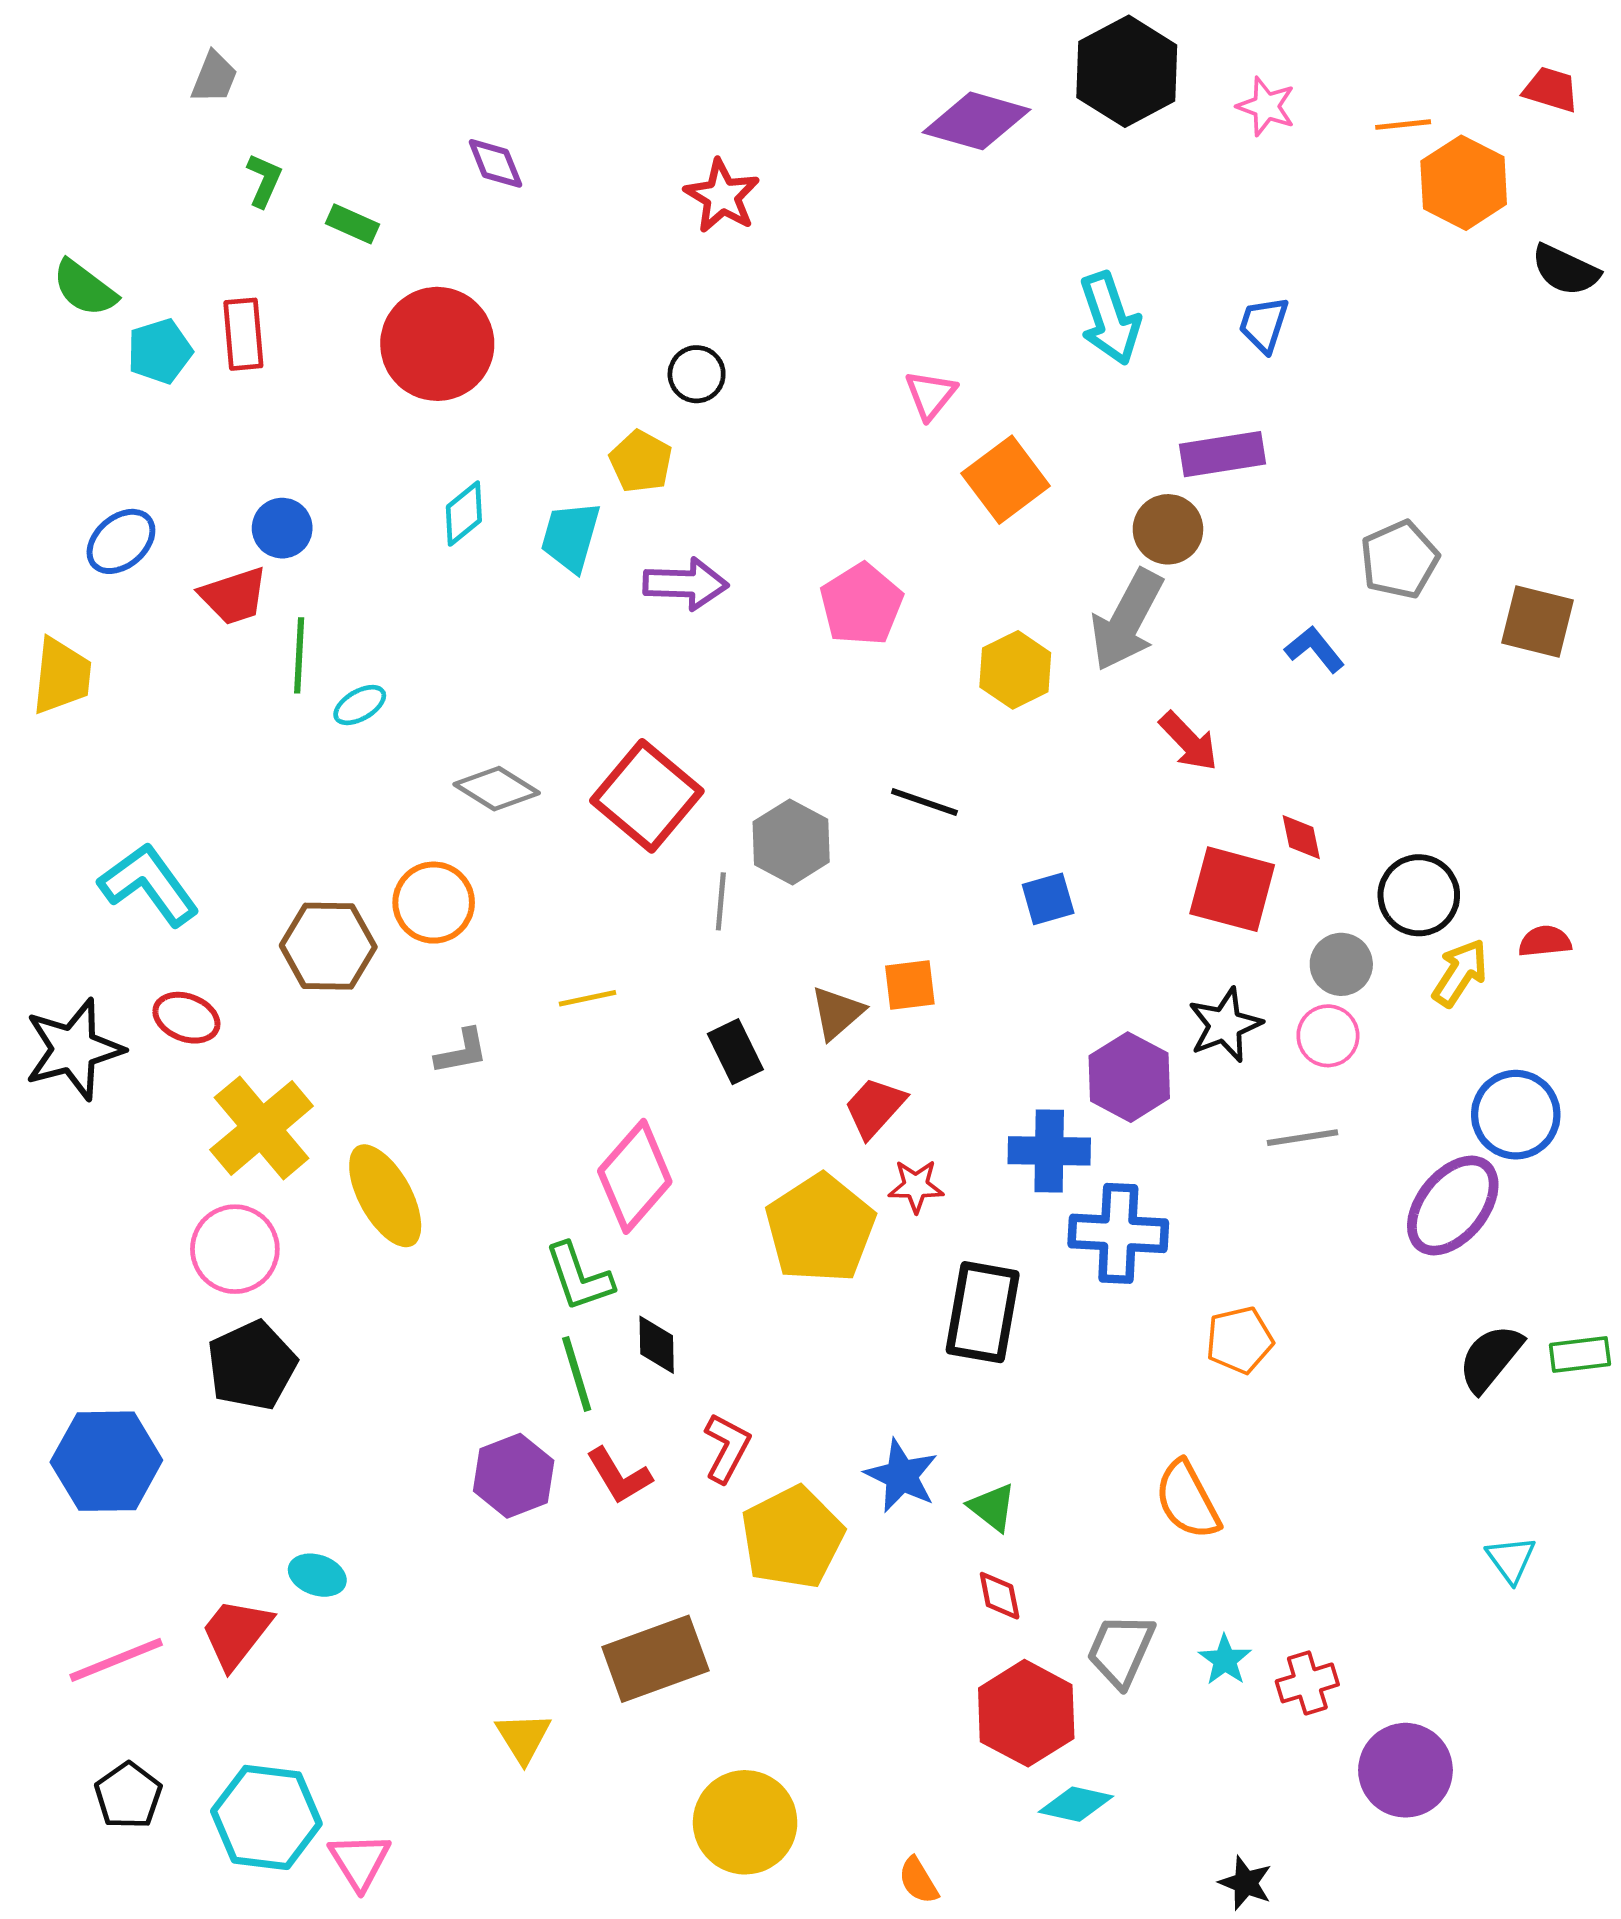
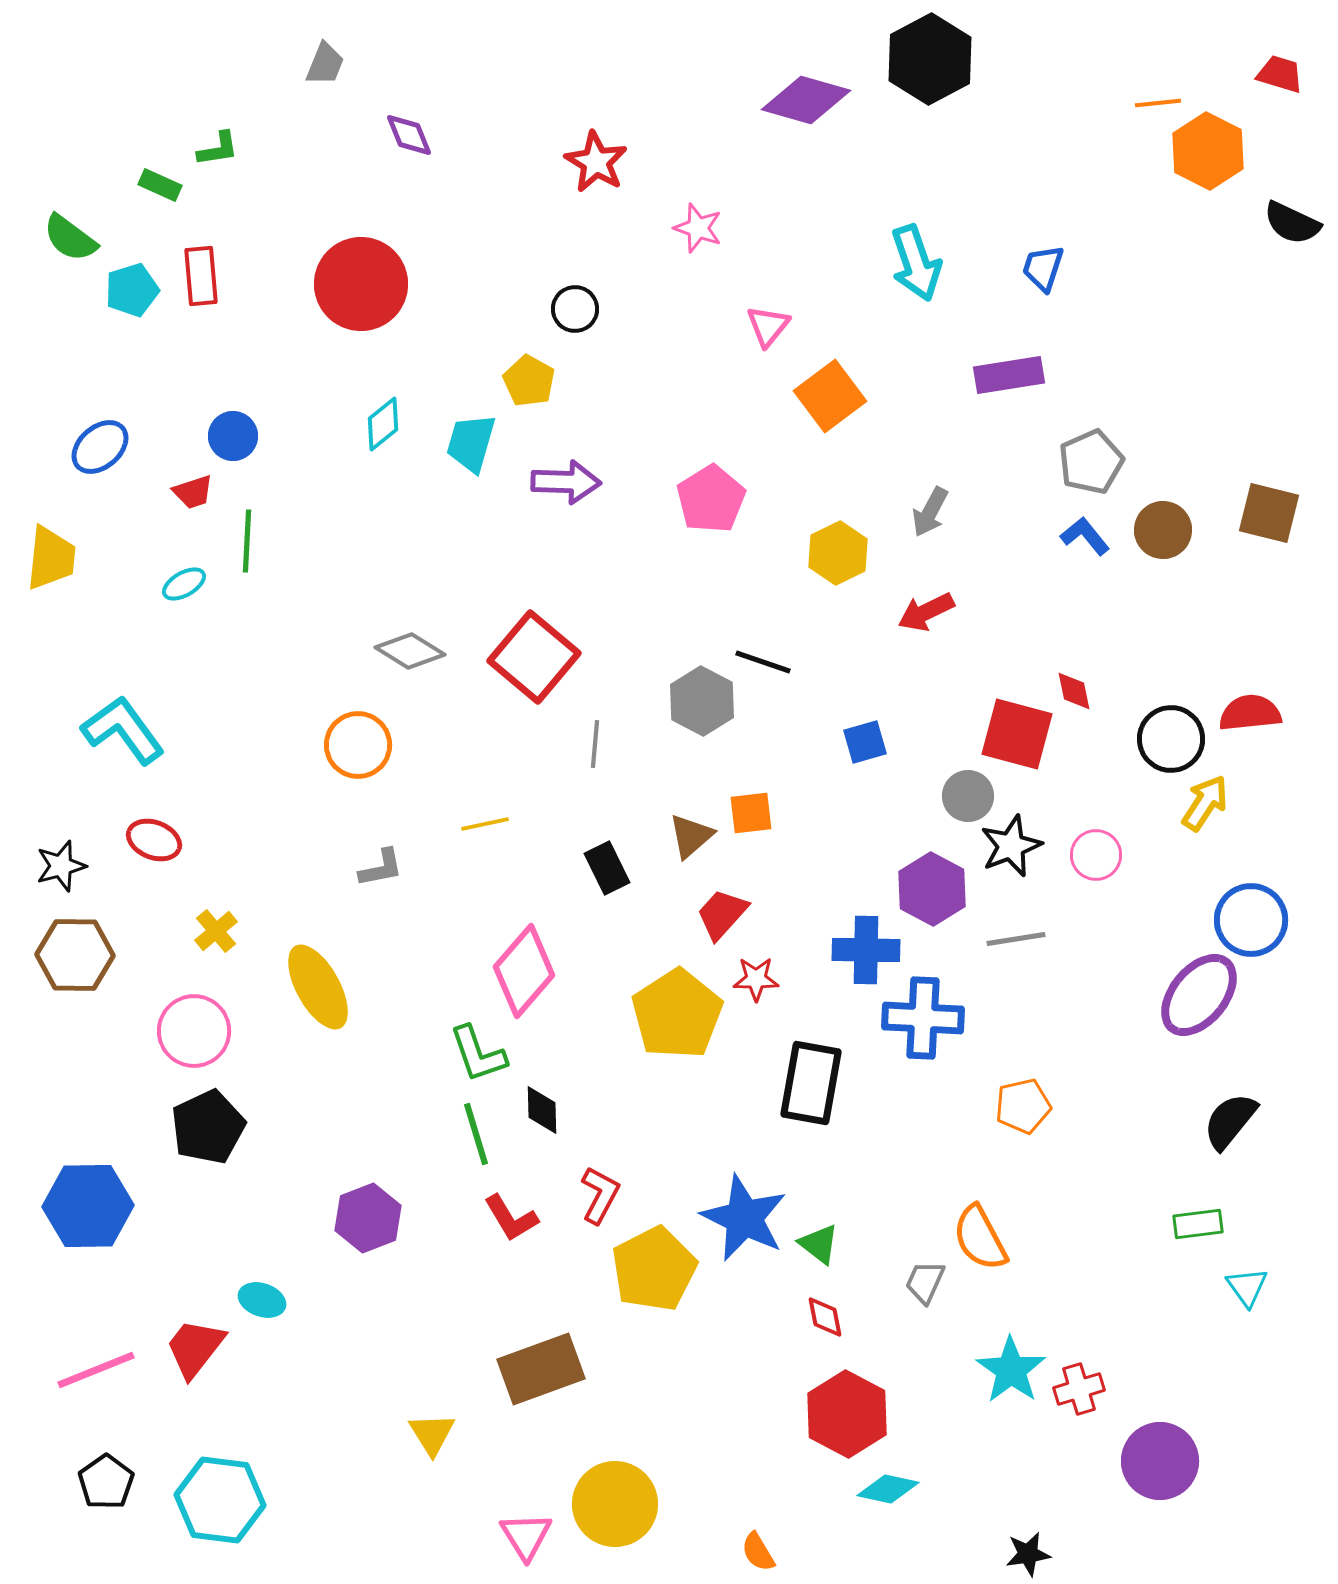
gray trapezoid: (214, 77) -> (325, 64), moved
pink star: (1266, 106) -> (698, 228), moved
green L-shape: (264, 180) -> (218, 149), turned 57
green rectangle: (352, 224) -> (160, 185), moved
brown circle: (1168, 529) -> (1163, 530), moved
gray pentagon: (1399, 560) -> (1091, 462), moved
red trapezoid: (234, 596) -> (193, 492), size x0.7
gray arrow: (1127, 620) -> (930, 512), size x0.6
cyan ellipse: (360, 705) -> (184, 584), moved
red arrow: (1189, 741) -> (926, 612), moved, turned 108
gray hexagon: (791, 842) -> (702, 701), moved
red semicircle: (1545, 941) -> (1250, 713), moved, size x1.4
brown hexagon: (328, 946) -> (75, 955), moved
gray circle: (1341, 964) -> (968, 796), moved
black star: (74, 1049) -> (61, 866), size x0.6
yellow cross: (262, 1128) -> (216, 931), size x0.5
gray line: (1302, 1138) -> (1016, 939), moved
green rectangle: (1580, 1355) -> (1198, 1224), moved
purple hexagon: (514, 1476) -> (368, 1218), moved
blue star: (901, 1476) -> (744, 1218), size x1.4
gray trapezoid: (1121, 1650) -> (925, 1282), moved, size x0.7
cyan star: (1225, 1660) -> (1011, 1370), size x1.6
pink triangle: (360, 1861) -> (526, 1536), moved
black star: (1246, 1883) -> (1028, 1554), turned -30

